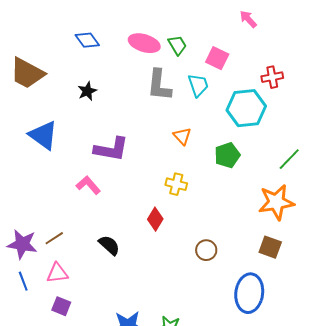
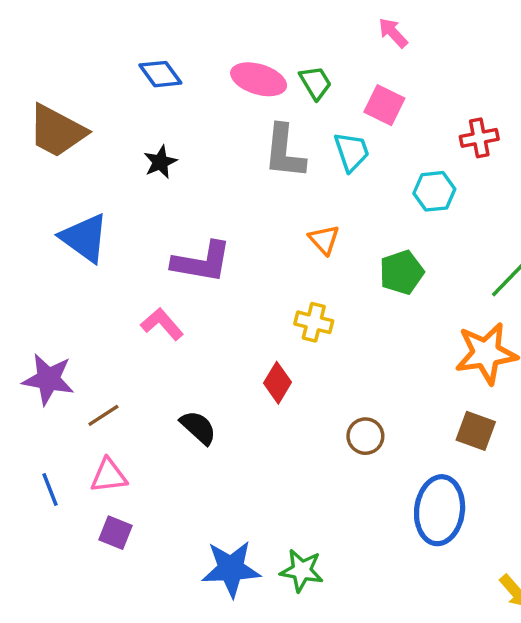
pink arrow: (248, 19) -> (393, 33), moved
cyan hexagon: (246, 108) -> (434, 191), size x0.6
purple star: (22, 244) -> (48, 379), moved

